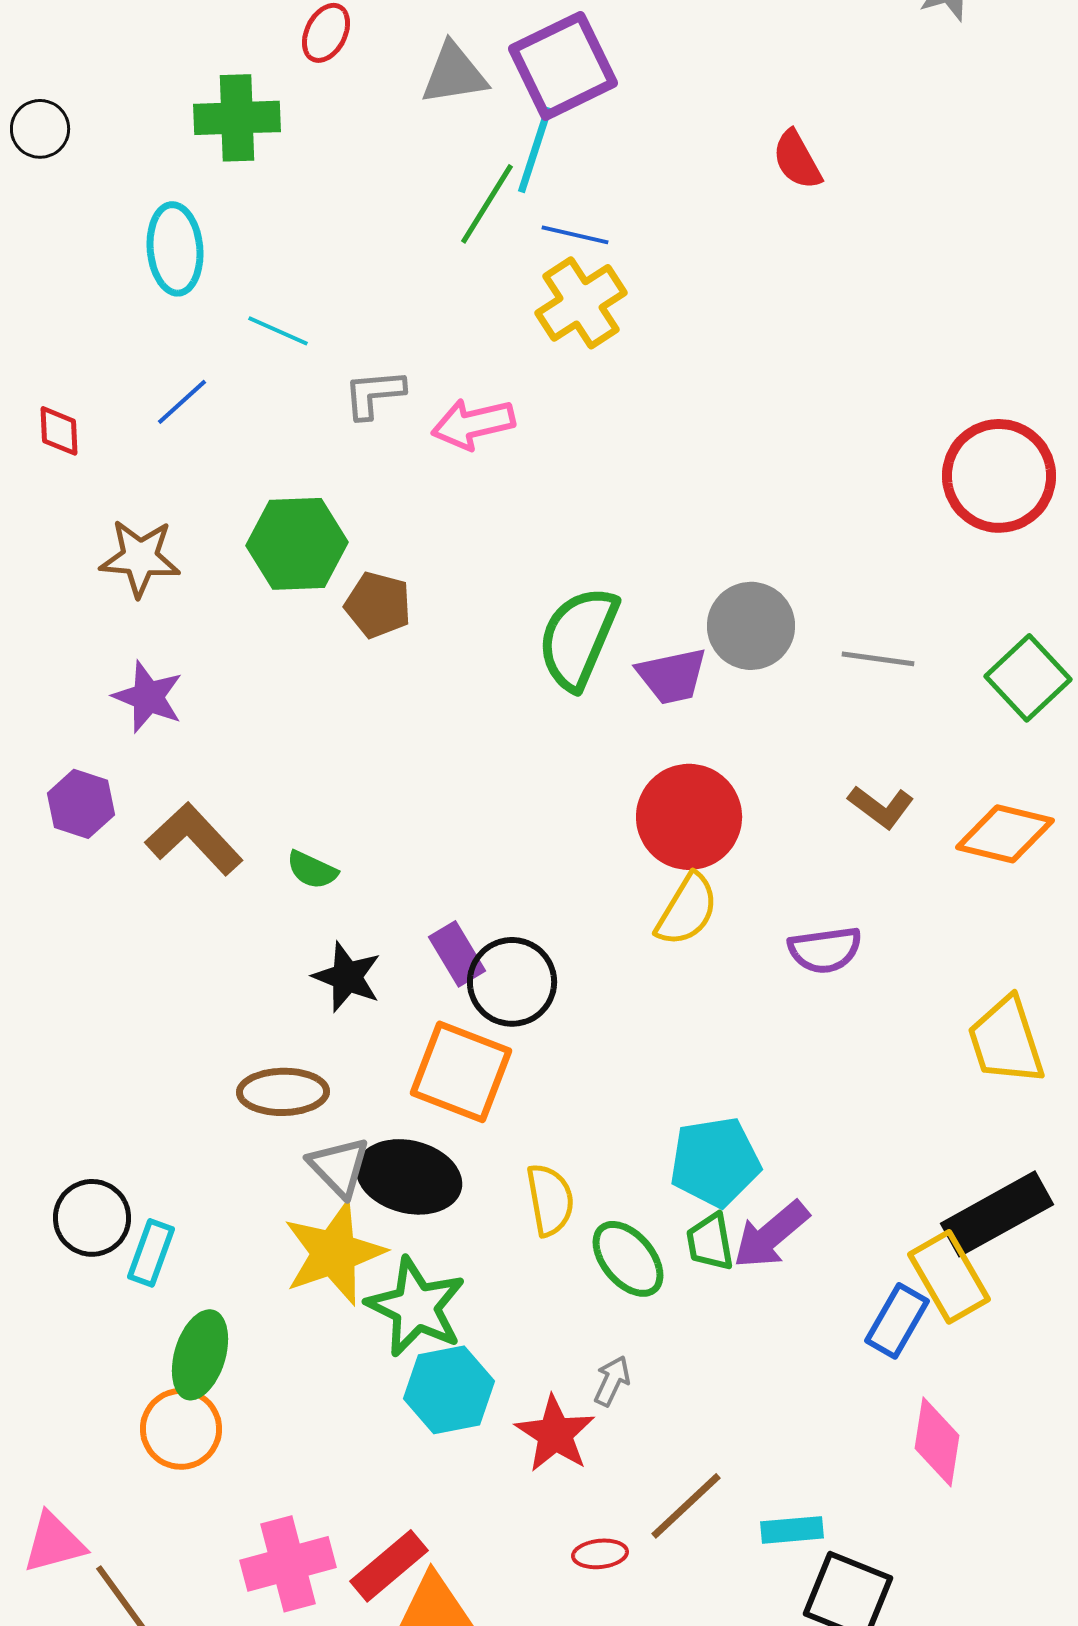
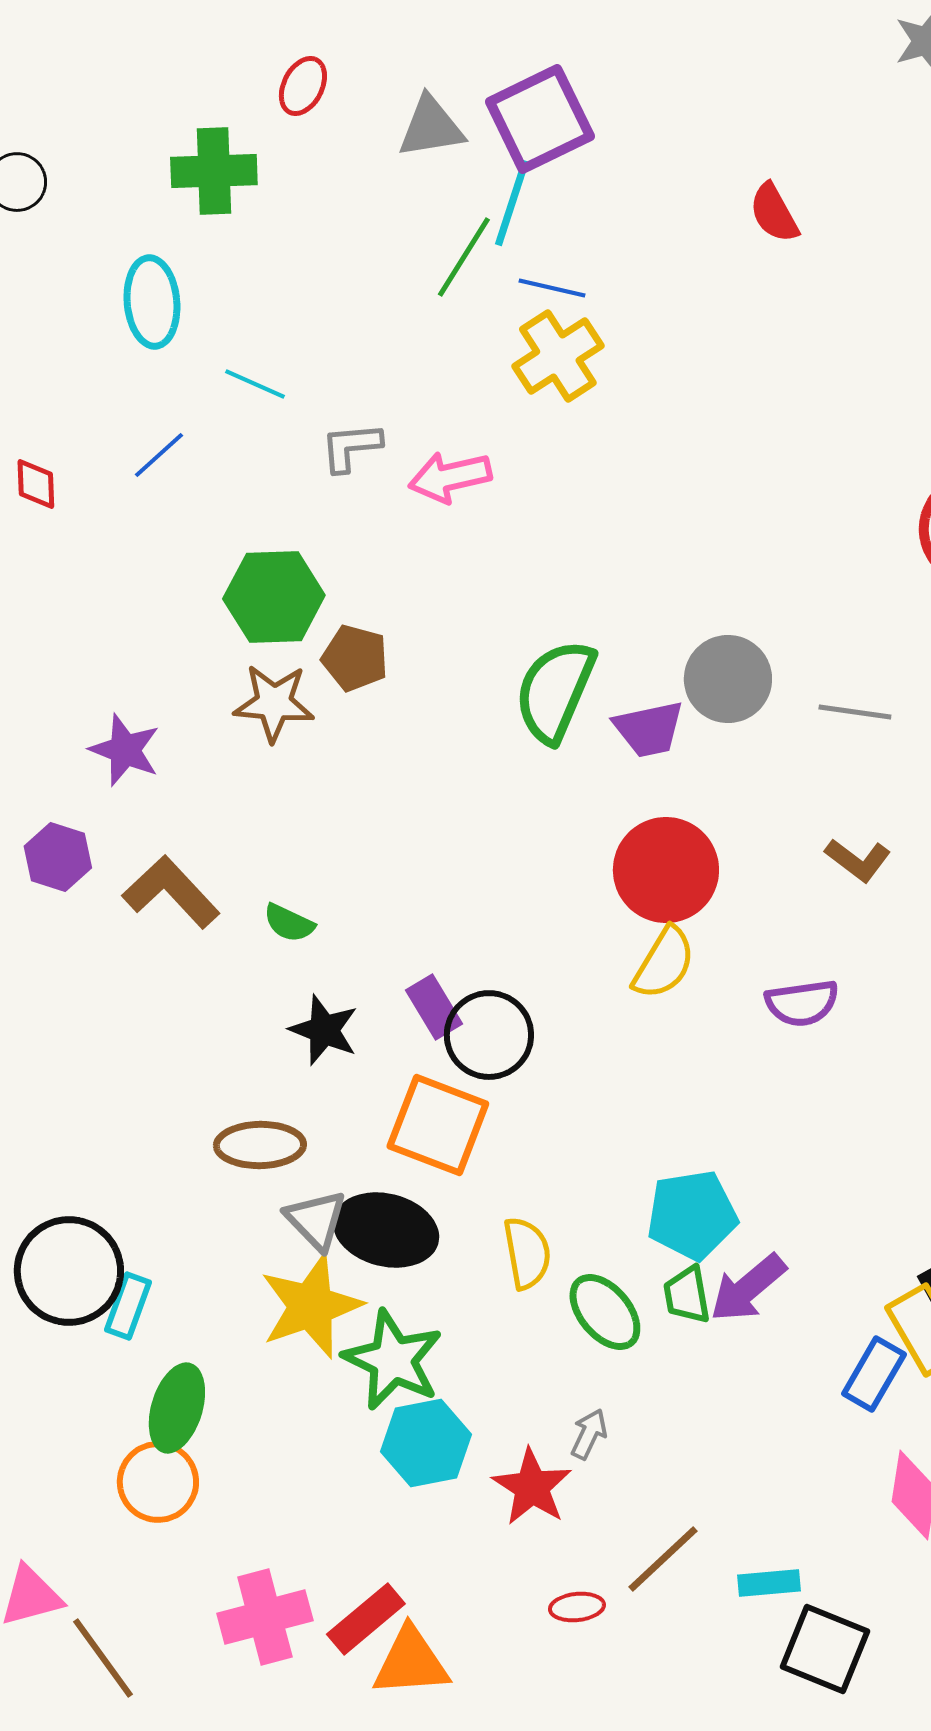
brown star: (140, 558) -> (274, 703), moved
black circle: (92, 1218) -> (69, 1271), size x1.4

